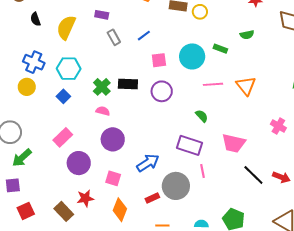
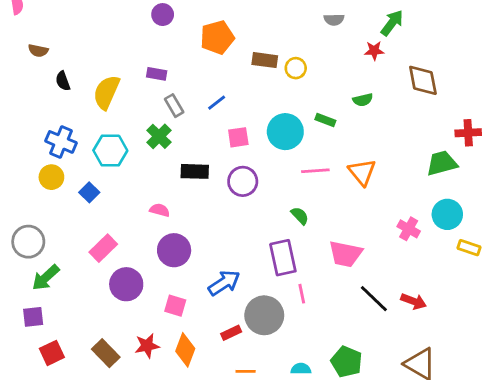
green cross: (102, 87) -> (159, 136), moved
blue square: (63, 96) -> (89, 192), moved
purple rectangle: (190, 145) -> (283, 258), turned 60
red star: (85, 198) -> (147, 346), moved

